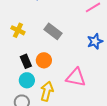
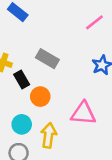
black rectangle: (26, 61) -> (22, 80), moved

